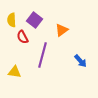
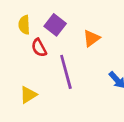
purple line: (43, 55) -> (66, 72), turned -30
yellow triangle: (15, 72) -> (28, 95), turned -40

